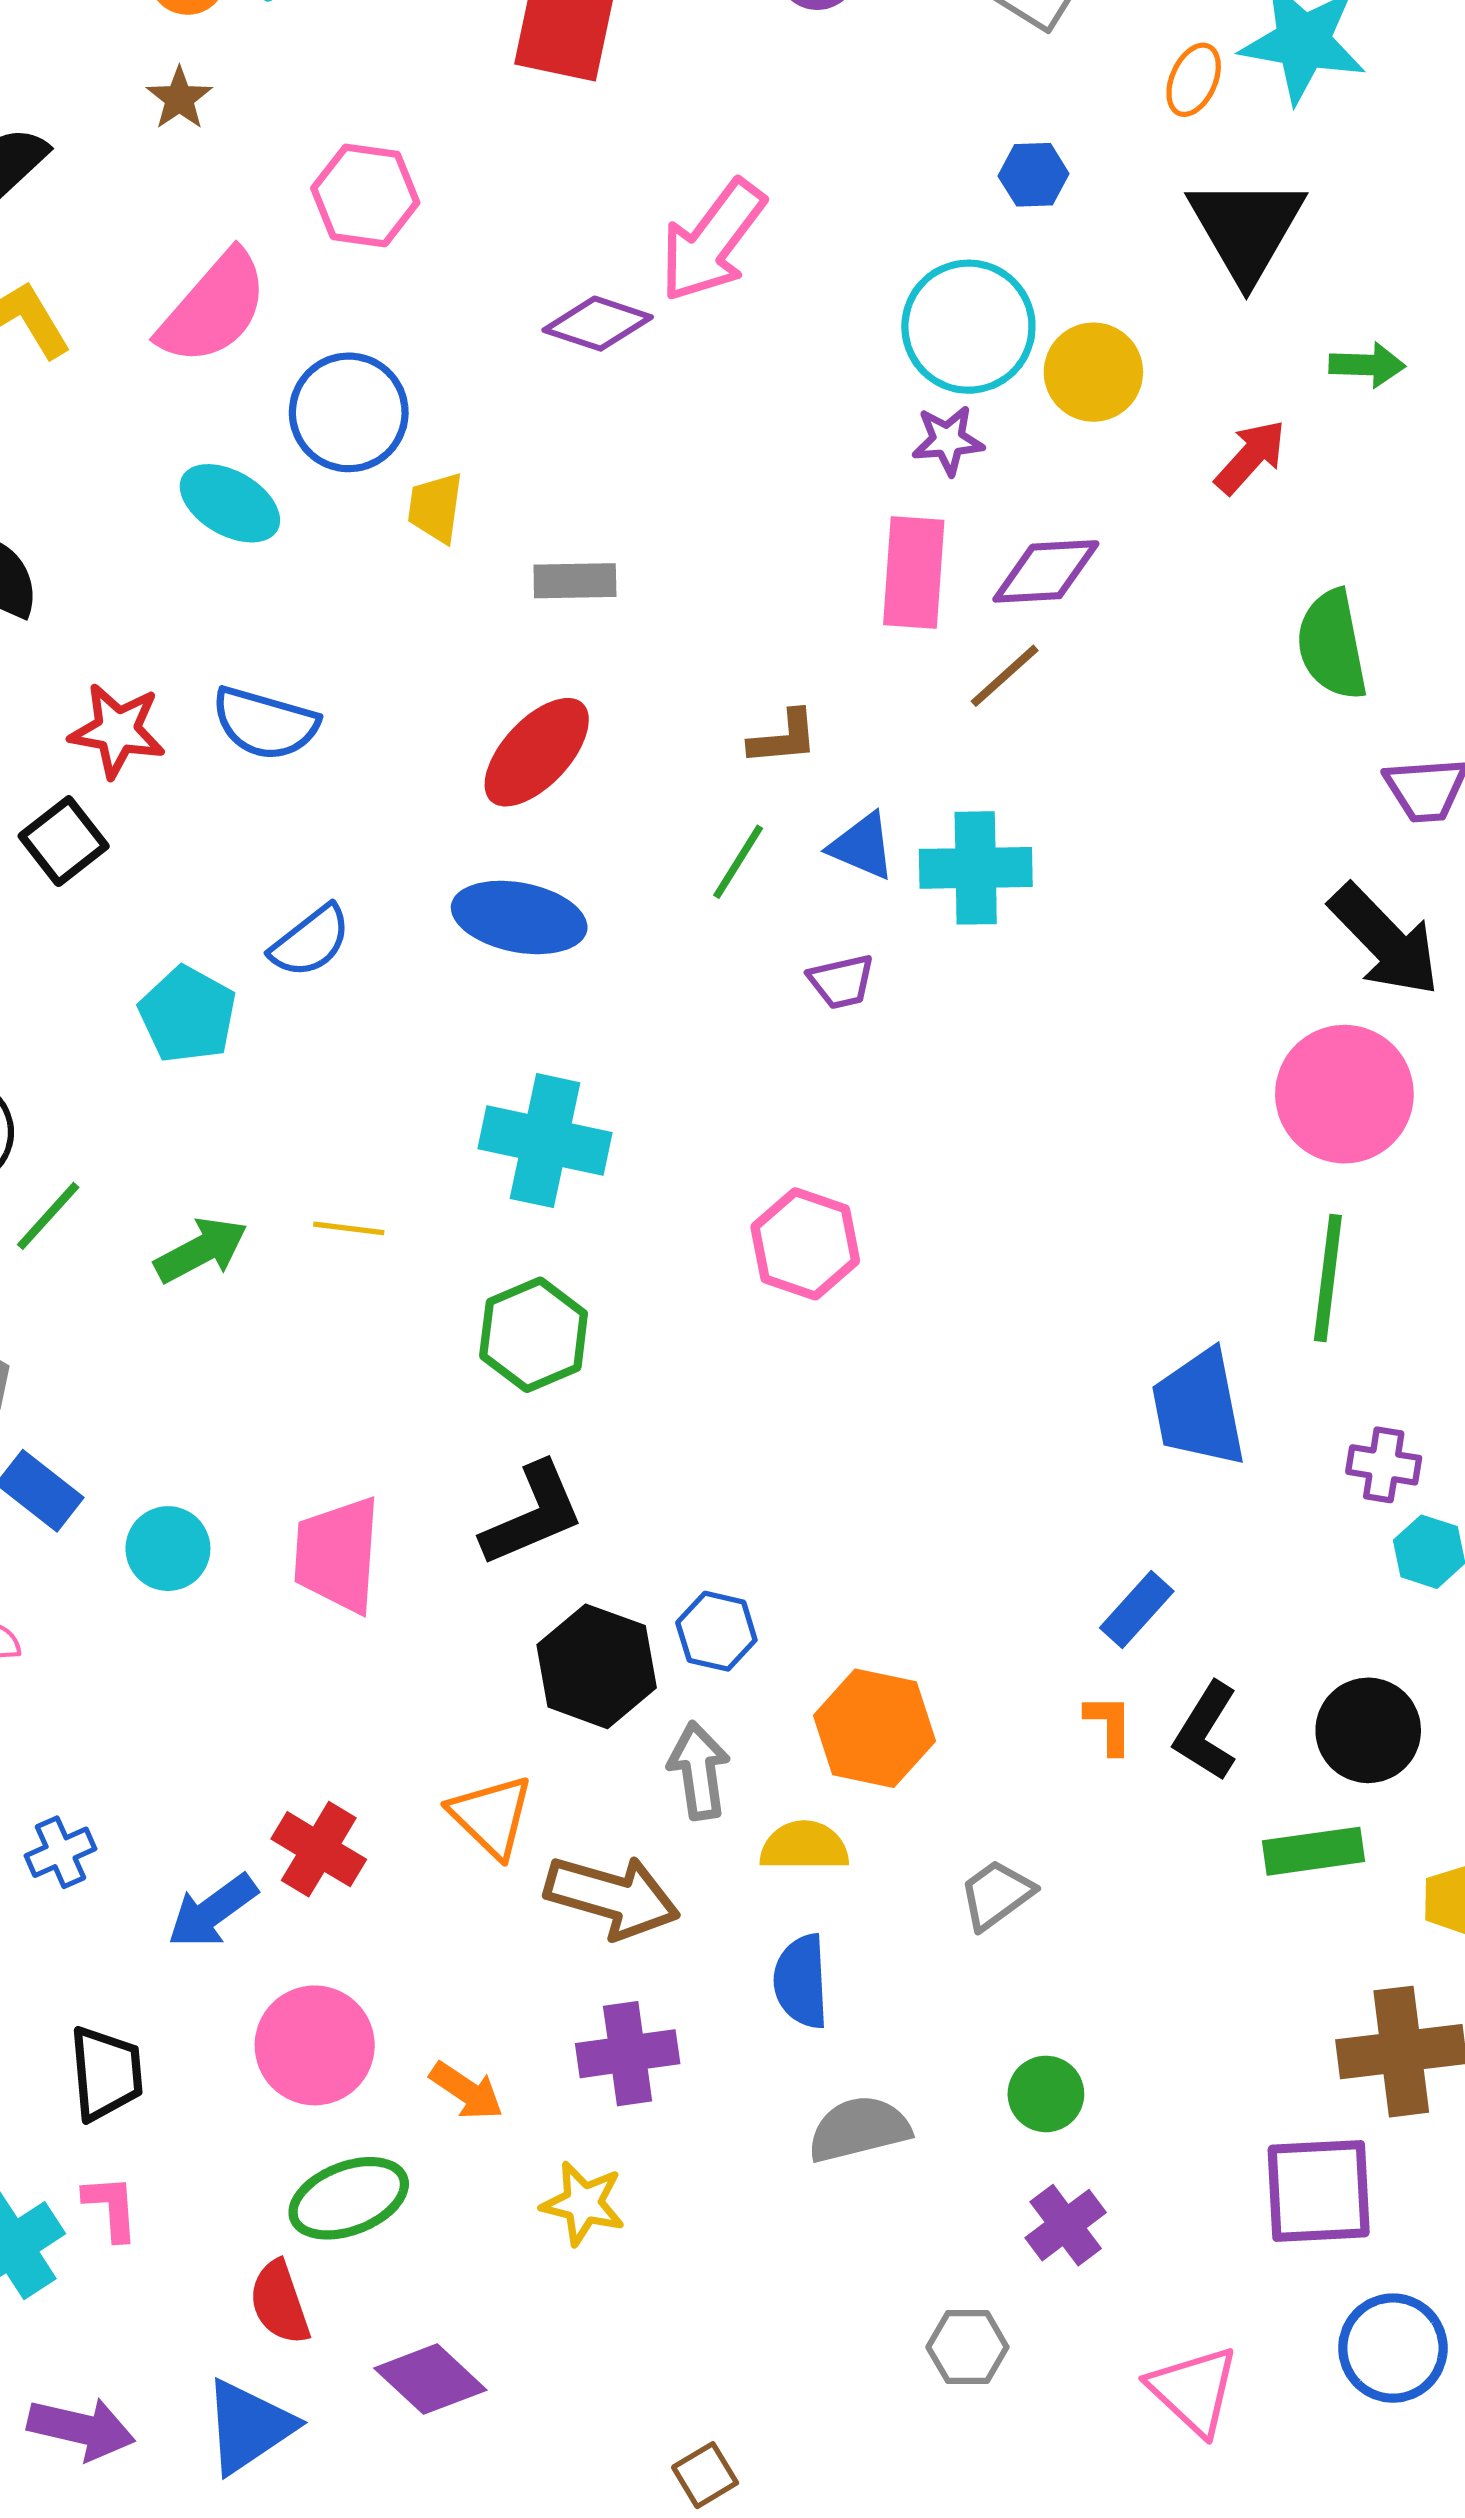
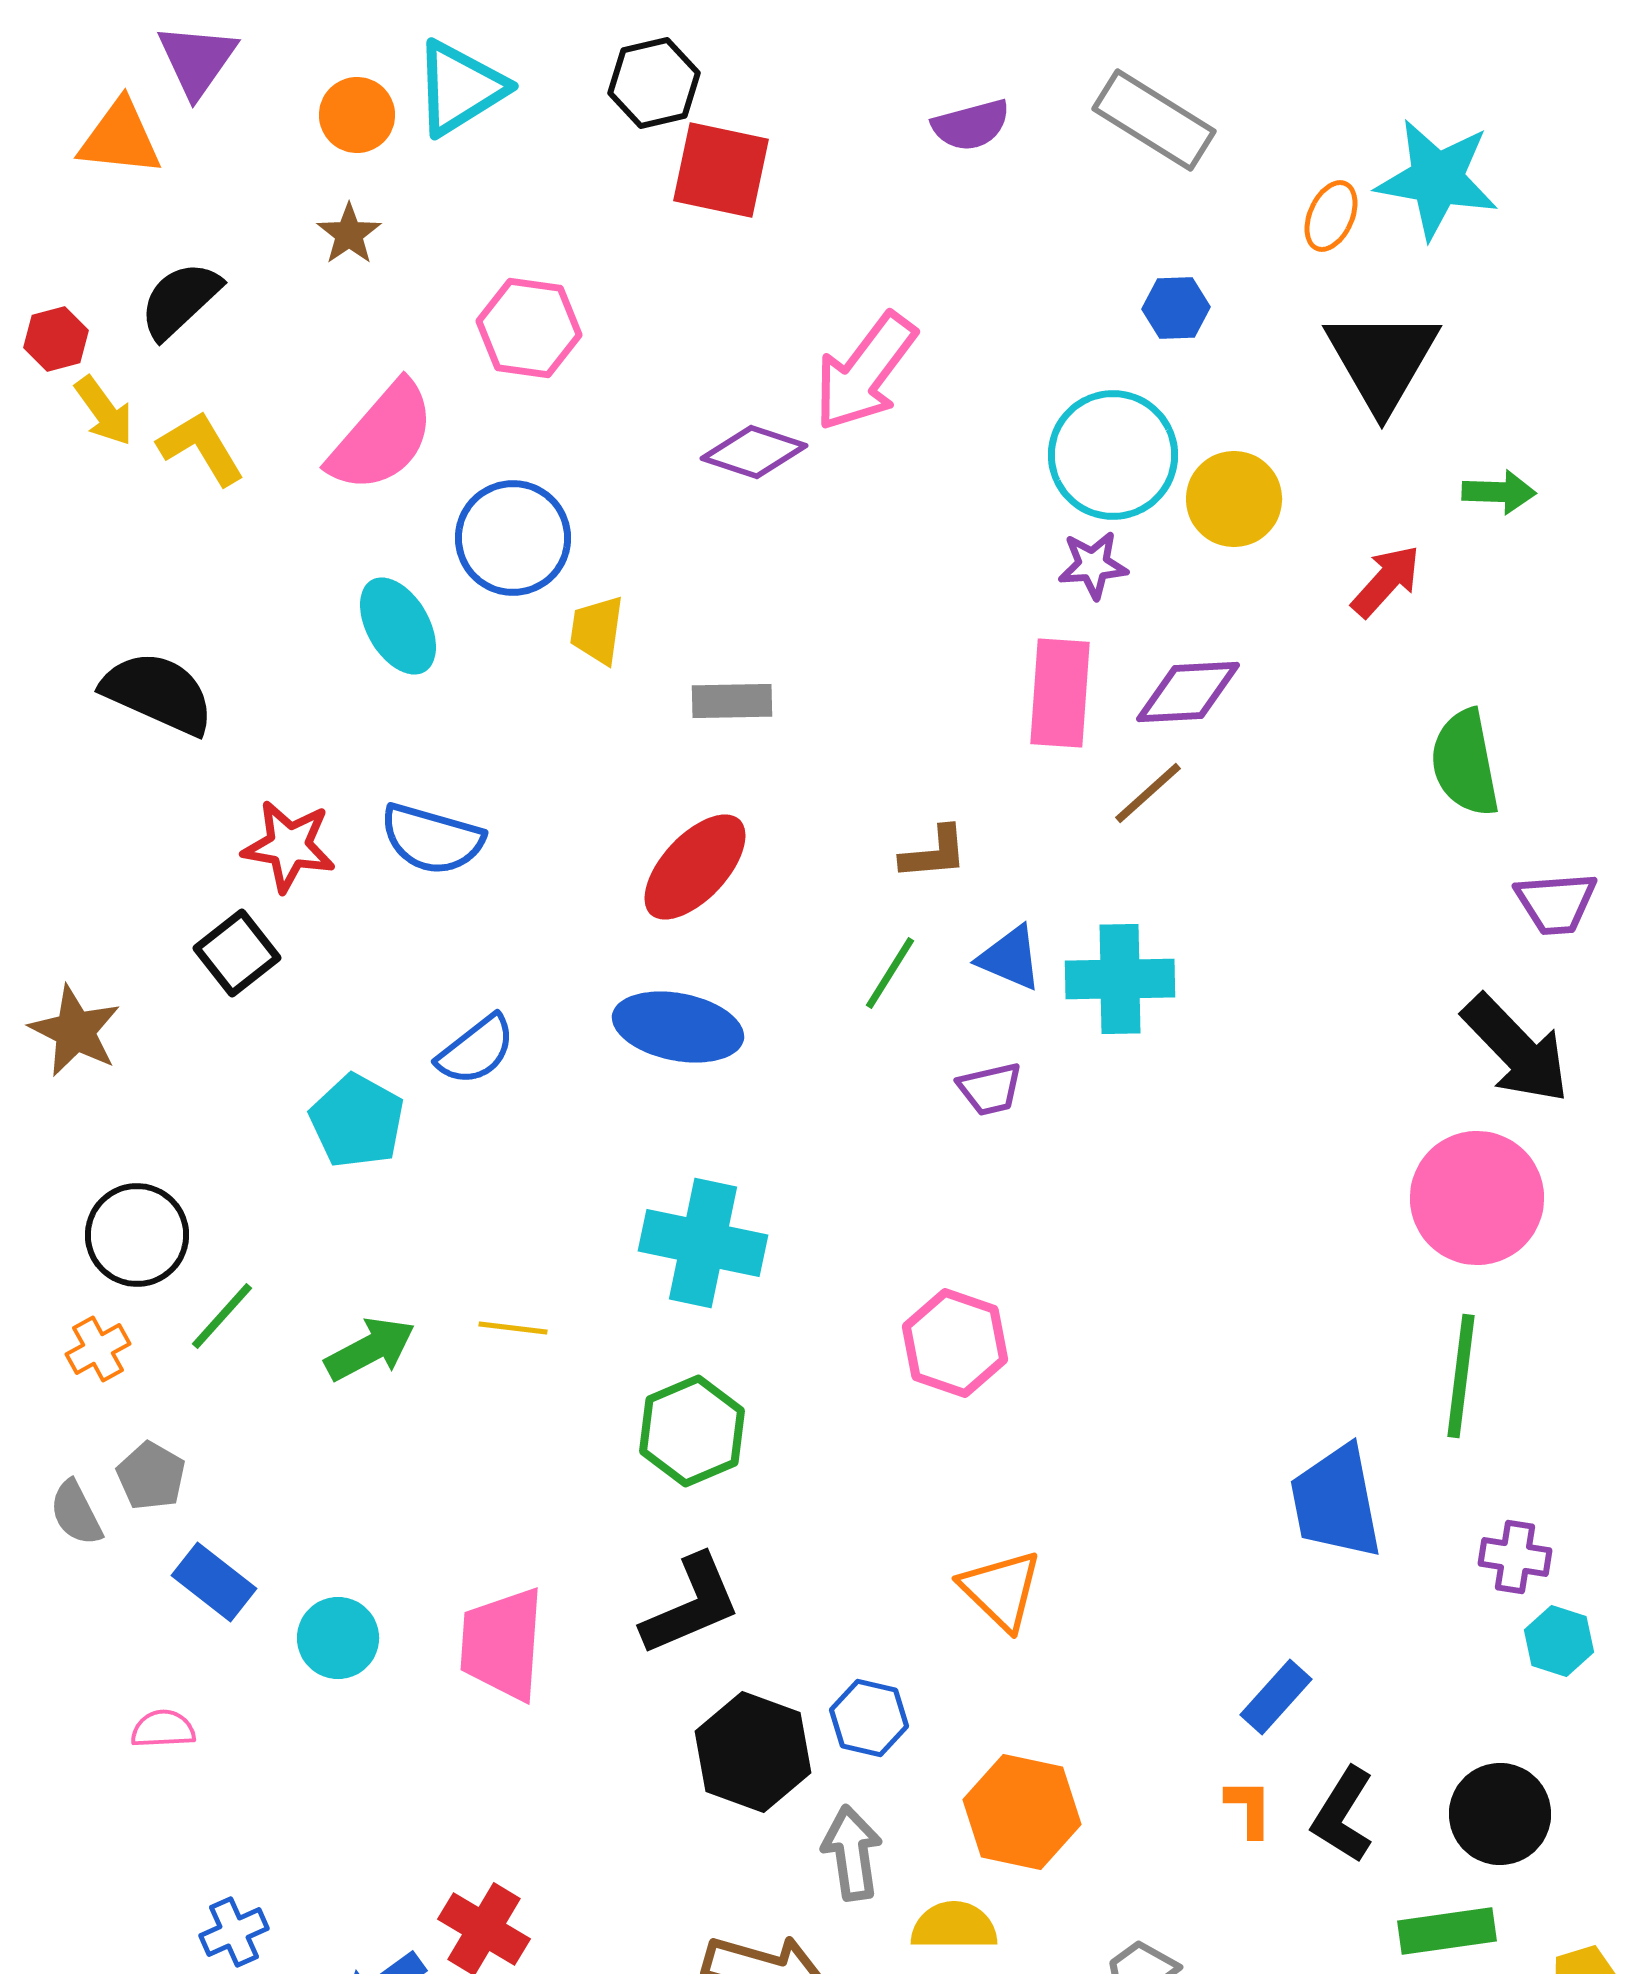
cyan ellipse: (230, 503) -> (398, 626), turned 30
orange triangle: (491, 1816) -> (1001, 1590), moved

